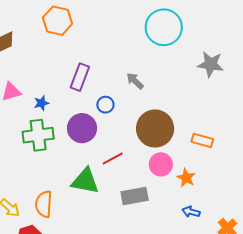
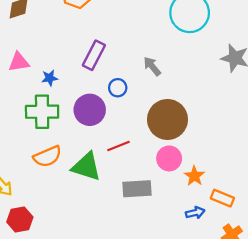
orange rectangle: (202, 140) -> (222, 198), moved
orange semicircle: (44, 204) -> (47, 156), moved, turned -124
blue arrow: (191, 212) -> (195, 213), turned 144

